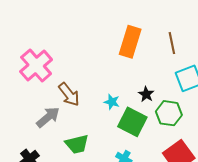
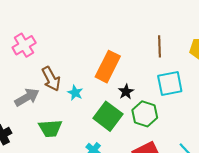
orange rectangle: (130, 42) -> (108, 67), moved
pink cross: (36, 66) -> (24, 45), size x0.7
cyan star: (112, 102) -> (75, 93), moved

